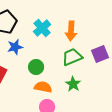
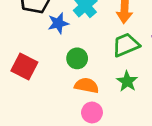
blue star: (15, 47) -> (58, 23), moved

